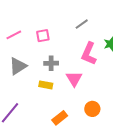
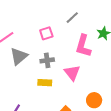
pink square: (43, 36) -> (46, 33), moved
gray triangle: (18, 66) -> (19, 56), moved

